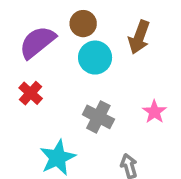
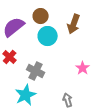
gray cross: (98, 117) -> (36, 71), moved

